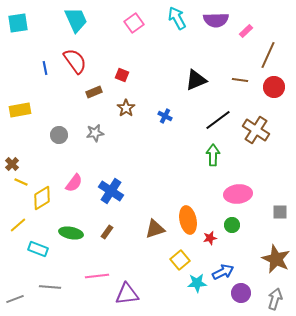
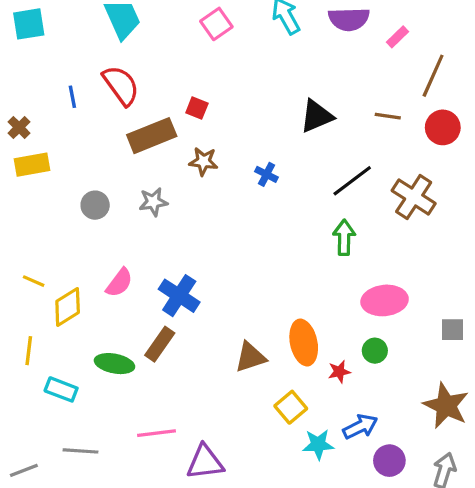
brown rectangle: (94, 92) -> (152, 136), size x1.8
brown star: (126, 108) -> (203, 161), turned -30
brown cross: (12, 164) -> (19, 127), moved
yellow line: (18, 225) -> (29, 351), turned -42
brown rectangle: (107, 232) -> (160, 344), moved, size x1.5

